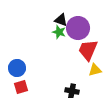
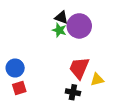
red trapezoid: (88, 50) -> (79, 68), moved
yellow triangle: (95, 70) -> (97, 80), moved

